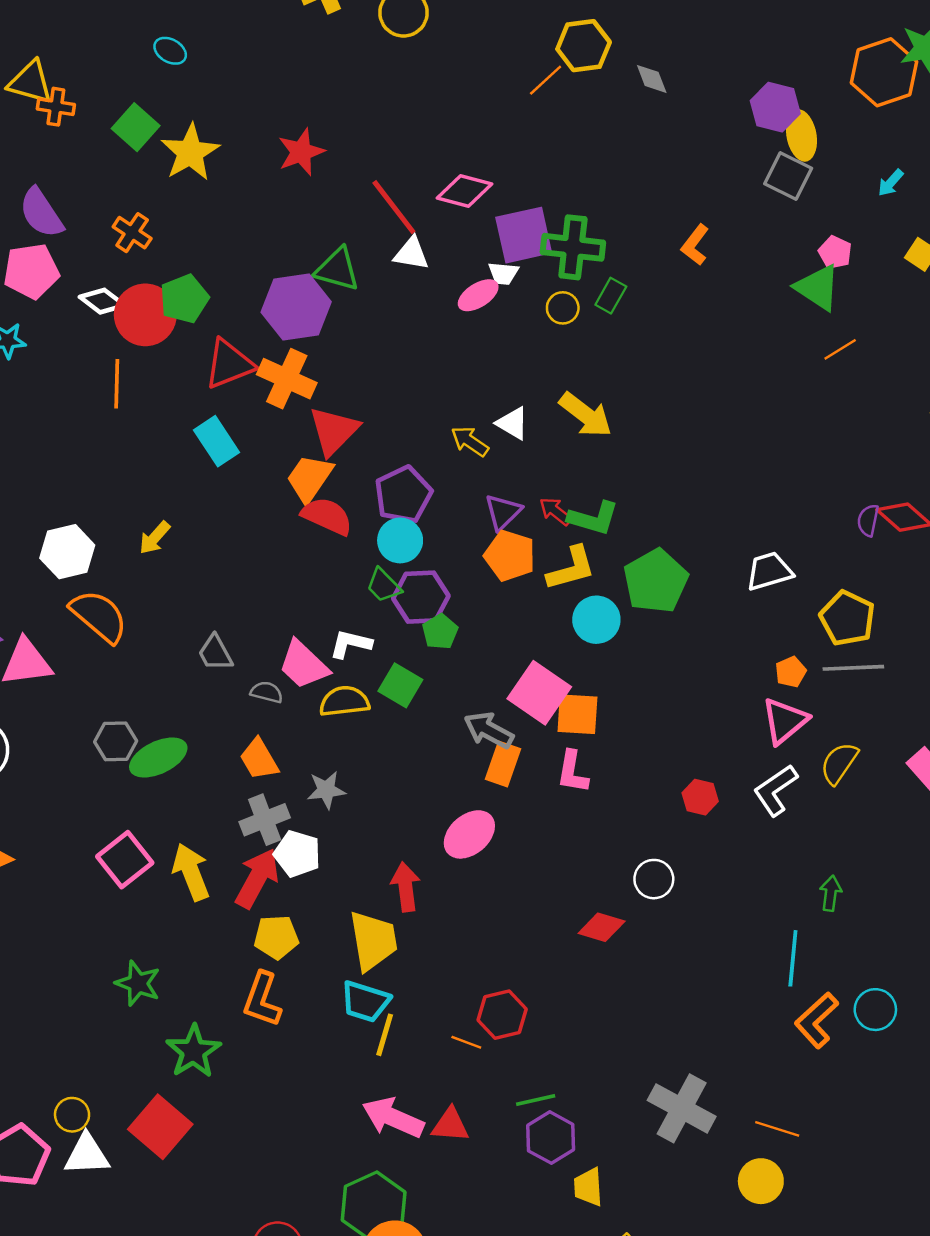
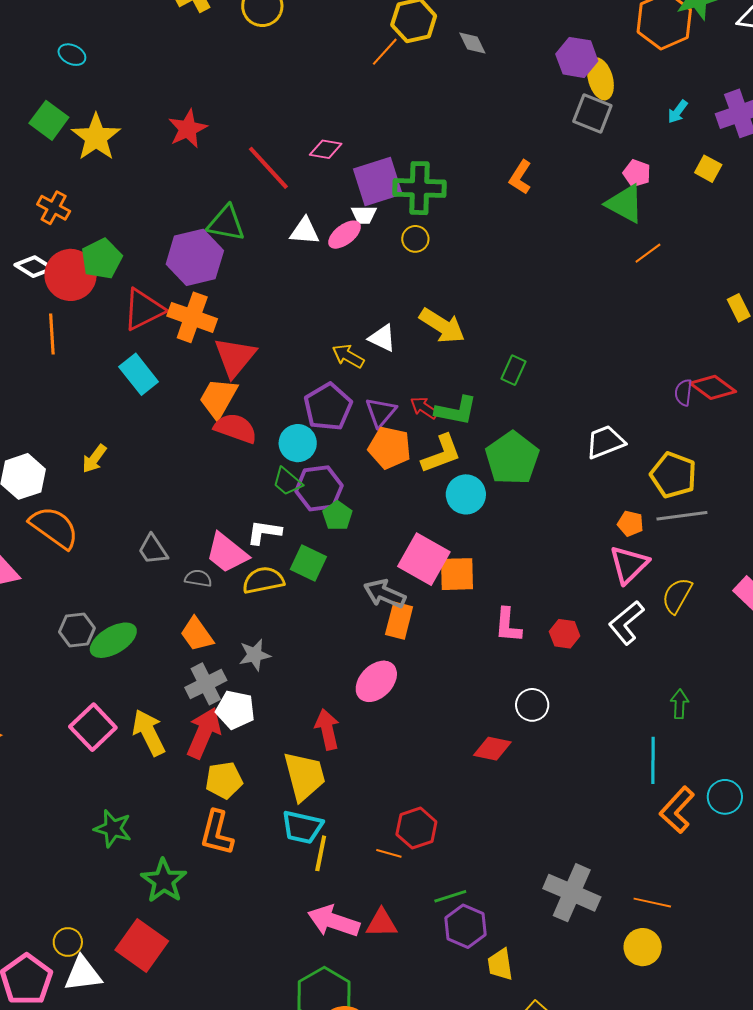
pink diamond: (464, 191) -> (326, 149), size x0.7
white triangle: (411, 254) -> (305, 231), moved
green rectangle: (611, 296) -> (514, 370), moved
purple pentagon: (403, 495) -> (328, 407), moved
orange pentagon: (791, 672) -> (630, 524), turned -30
pink L-shape: (572, 772) -> (508, 625), moved

